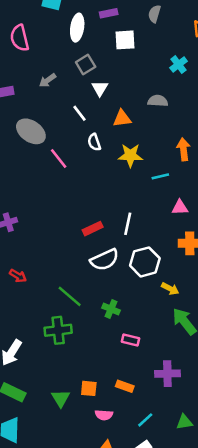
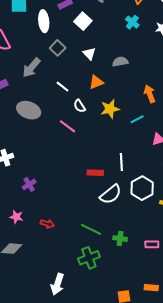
white square: (125, 40) -> (83, 21), turned -30
cyan cross: (179, 65) -> (132, 22), moved
gray arrow: (48, 80) -> (31, 68), size x1.5
white triangle: (100, 88) -> (89, 54), moved
pink line: (59, 158) -> (67, 126), moved
red rectangle: (93, 229) -> (95, 173), turned 42
green cross: (111, 309) -> (120, 239), moved
pink rectangle: (131, 340) -> (152, 244), moved

